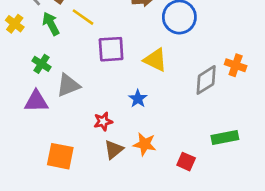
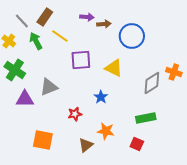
green cross: (41, 64) -> (15, 70), moved, size x1.5
green rectangle: (225, 137) -> (146, 118), moved
brown triangle: (114, 150) -> (86, 145), moved

